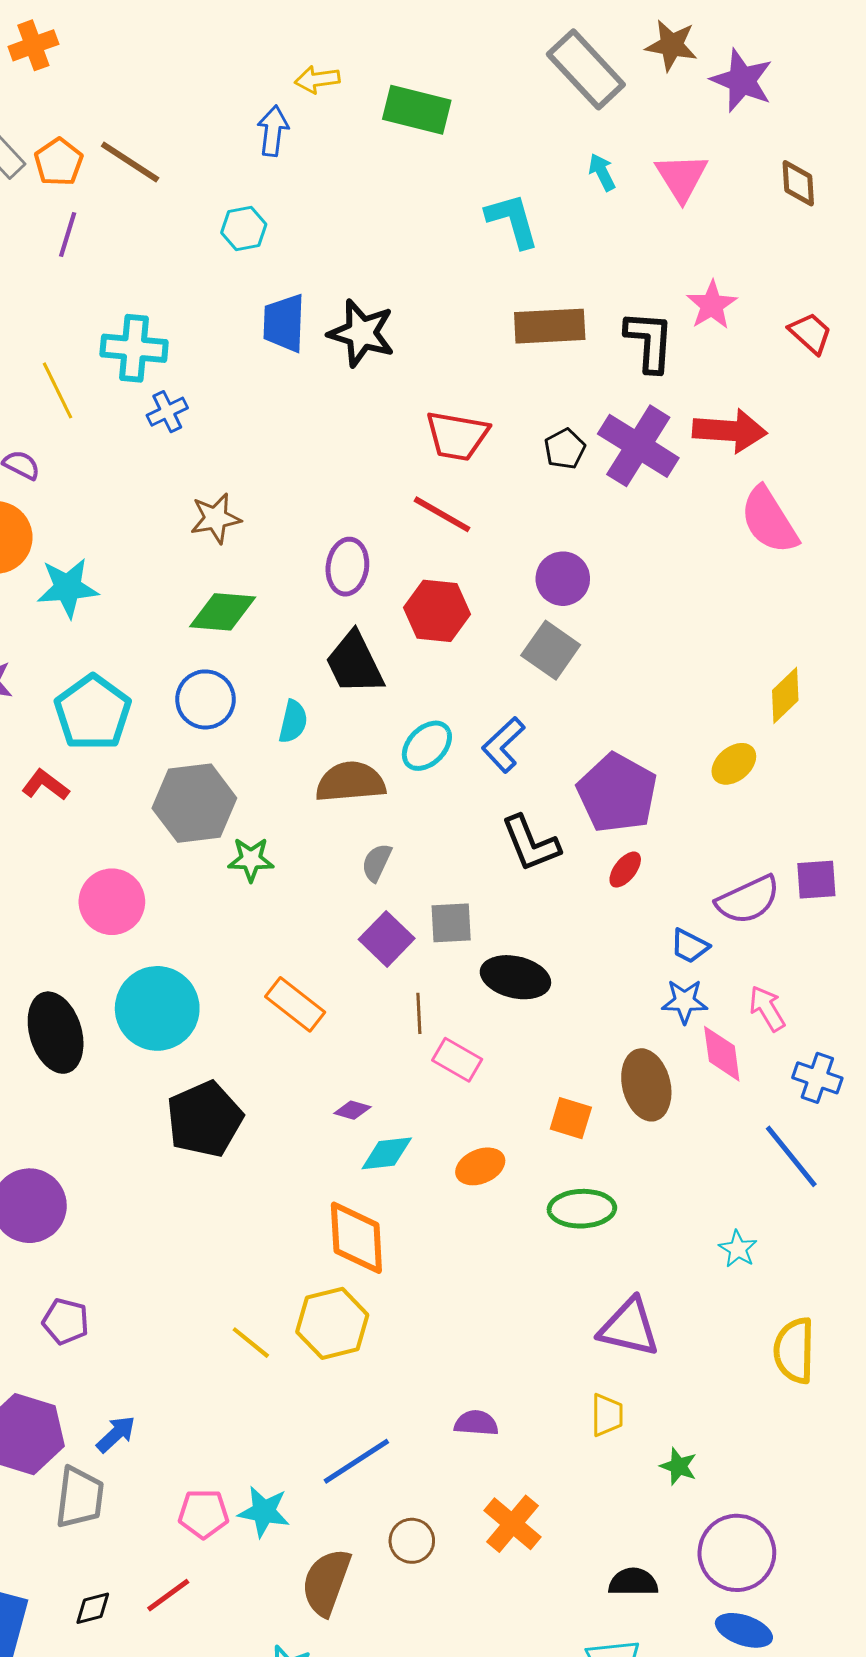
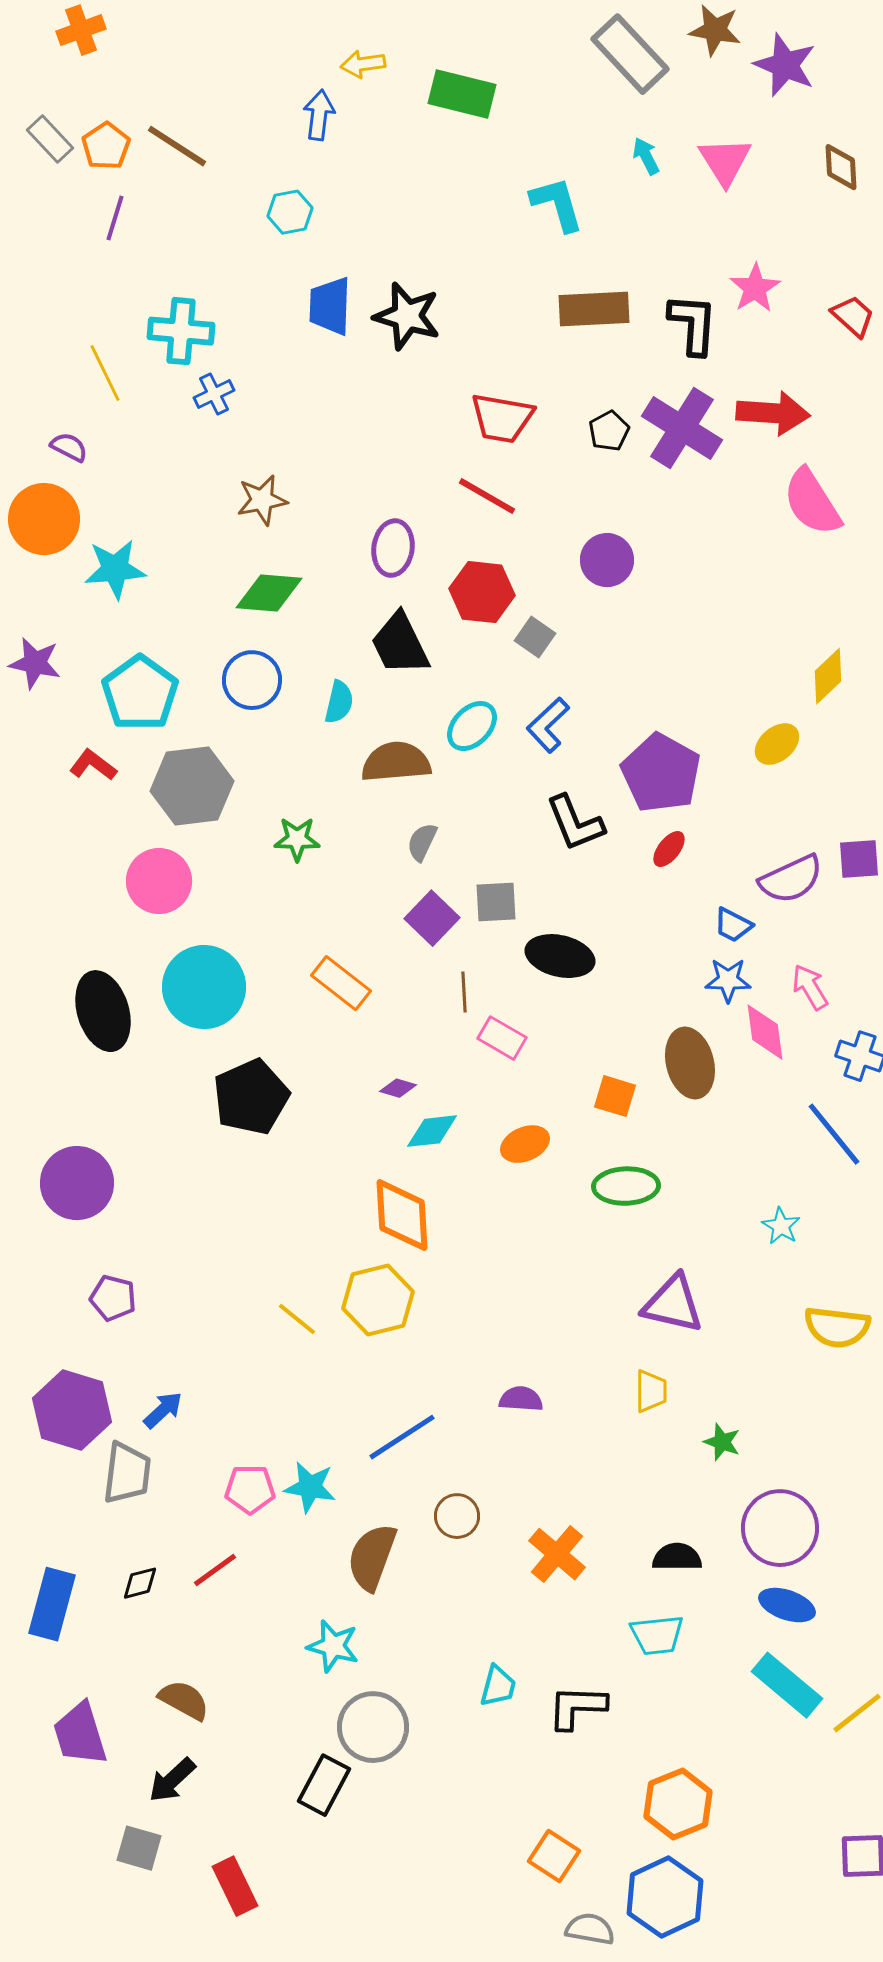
gray square: (551, 650) -> (535, 637), moved, size x0.7
gray hexagon: (194, 803) -> (192, 786), moved
yellow semicircle: (794, 1351) -> (837, 1327), turned -84
orange cross: (512, 1524) -> (557, 1554), moved

